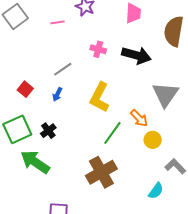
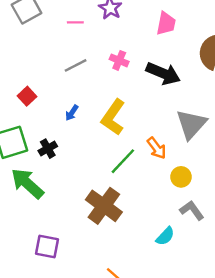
gray line: (63, 69) -> (76, 65), moved
blue arrow: (57, 94) -> (72, 113), moved
yellow circle: (153, 140) -> (181, 177), moved
brown cross: (101, 172) -> (104, 206), turned -32

